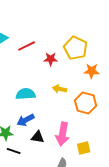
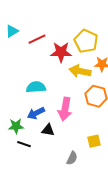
red star: (51, 59) -> (61, 52), size x1.5
yellow arrow: (60, 89) -> (80, 71), moved, size x1.5
pink arrow: (63, 134) -> (65, 109), moved

